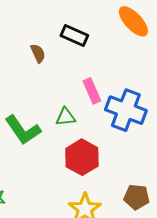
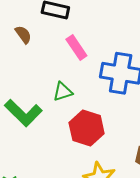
pink rectangle: (92, 91) -> (76, 48), moved

